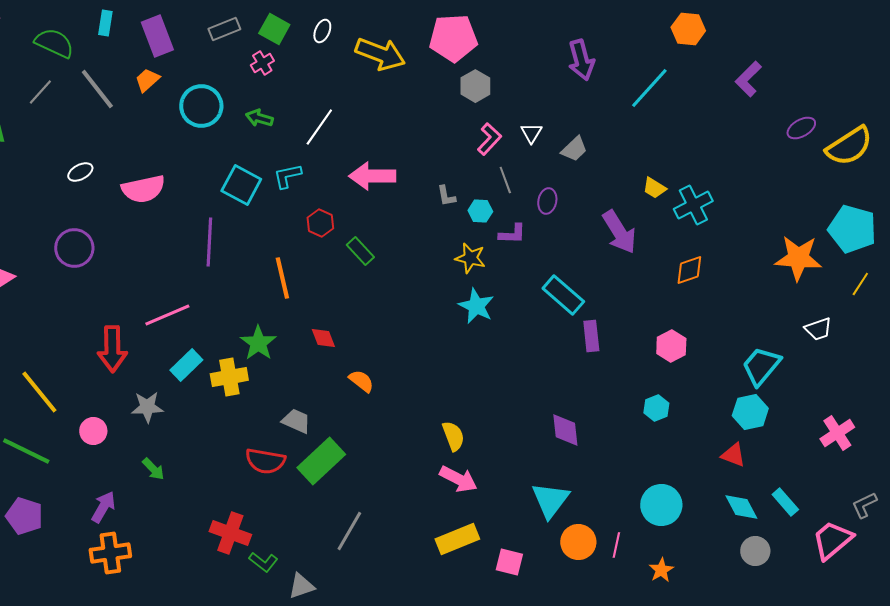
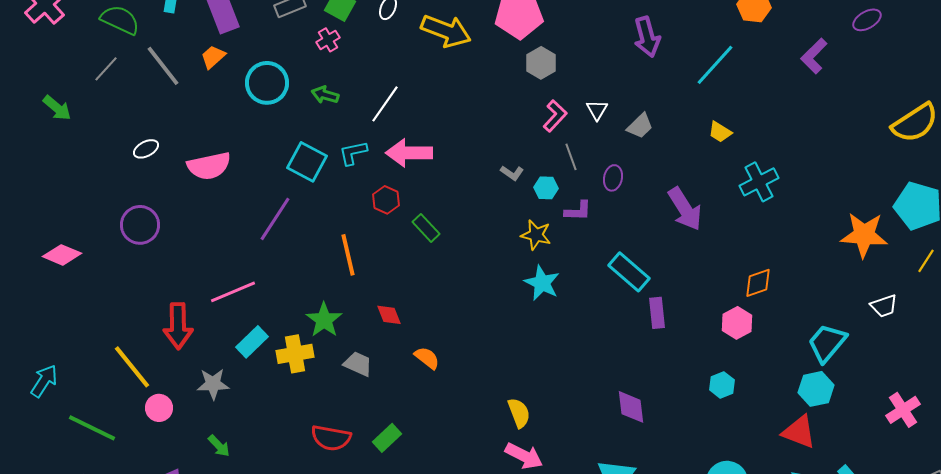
purple ellipse: (801, 128) -> (867, 20), moved
pink arrow: (372, 176) -> (409, 153), moved
yellow trapezoid: (654, 188) -> (720, 132), moved
gray L-shape: (446, 196) -> (512, 173), turned -45
purple line: (209, 242) -> (275, 219), turned 30
orange diamond: (689, 270) -> (758, 283), moved
yellow line: (39, 392) -> (132, 367), moved
gray trapezoid: (296, 421) -> (358, 364), moved
red triangle: (733, 455) -> (799, 432), size x1.4
green rectangle: (321, 461) -> (387, 438), size x0.6

